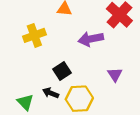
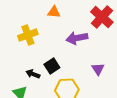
black arrow: (51, 93) -> (33, 74), moved

